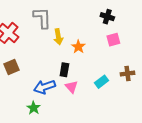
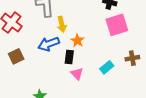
pink square: (113, 40) -> (117, 25), size x1.6
orange star: (78, 47) -> (77, 41), moved
blue arrow: (44, 87) -> (49, 44), moved

